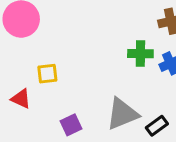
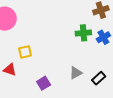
gray triangle: (122, 114) -> (76, 73), size x0.6

